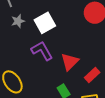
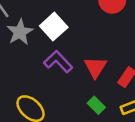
gray star: (18, 21) -> (20, 32), size x1.5

